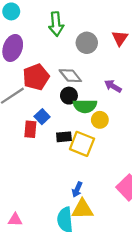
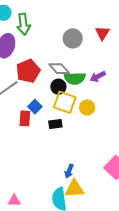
green arrow: (56, 24) -> (23, 24), moved
purple arrow: (113, 86) -> (98, 77), turned -56
green semicircle: (85, 106) -> (75, 78), moved
yellow square: (82, 144) -> (65, 102), moved

